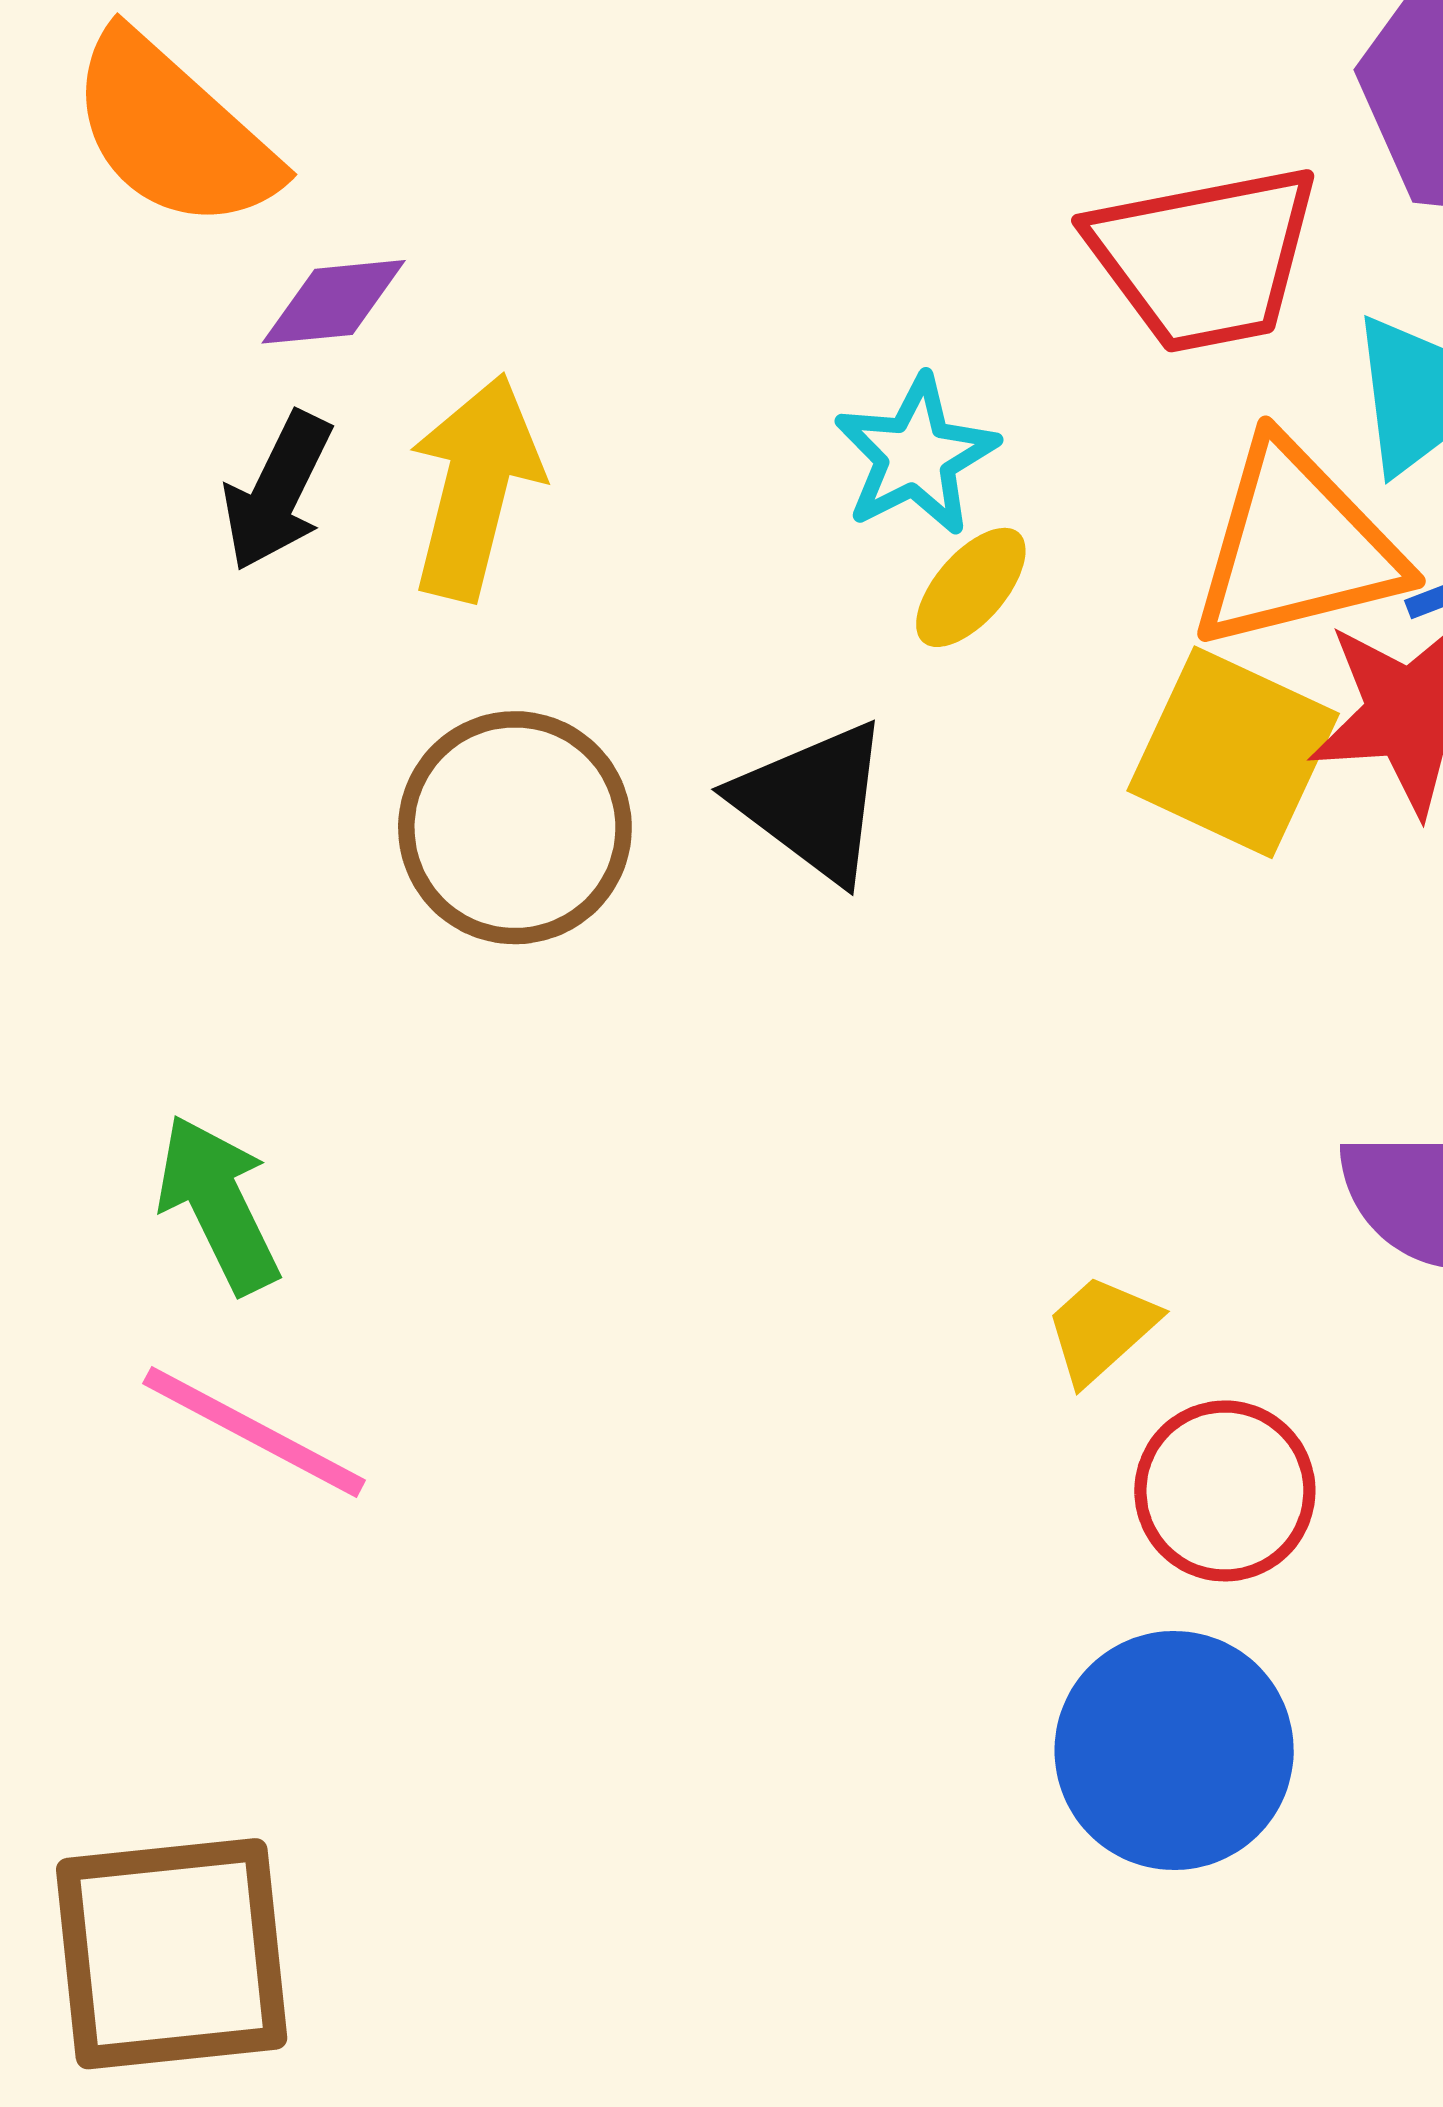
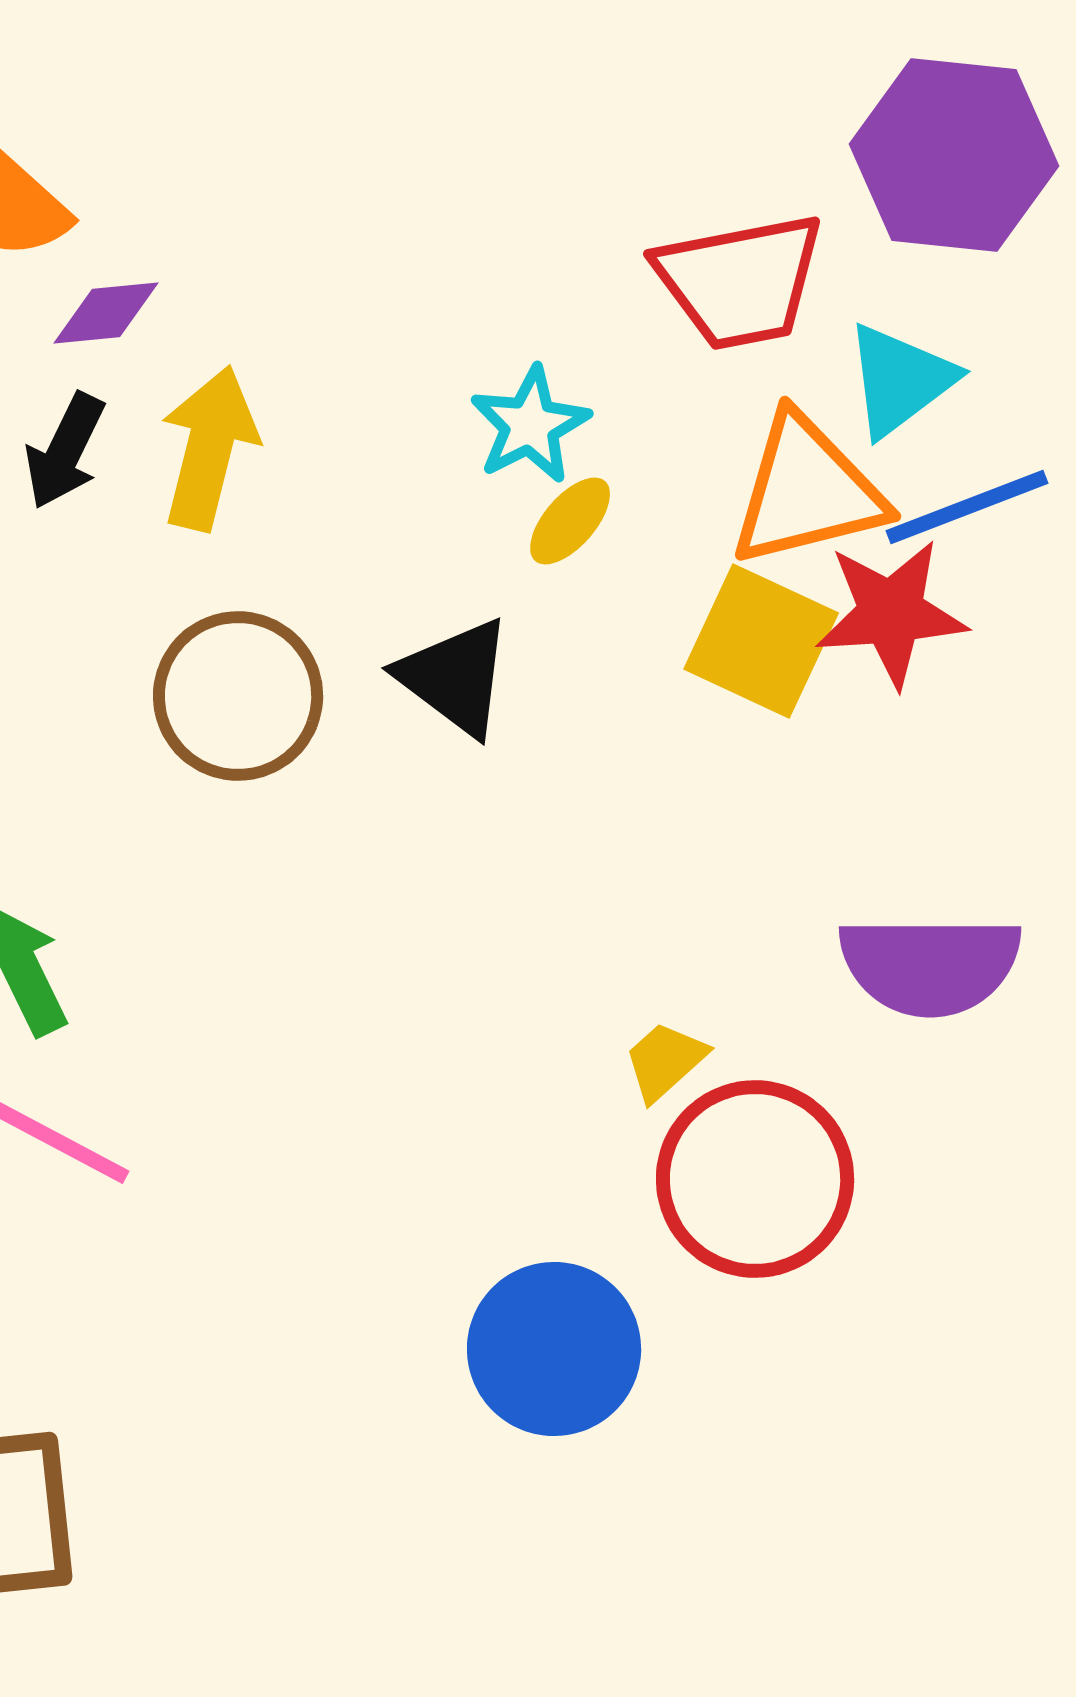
red circle: (1225, 1491) -> (755, 1179), size x1.5
blue circle: (1174, 1751) -> (554, 1349), moved

